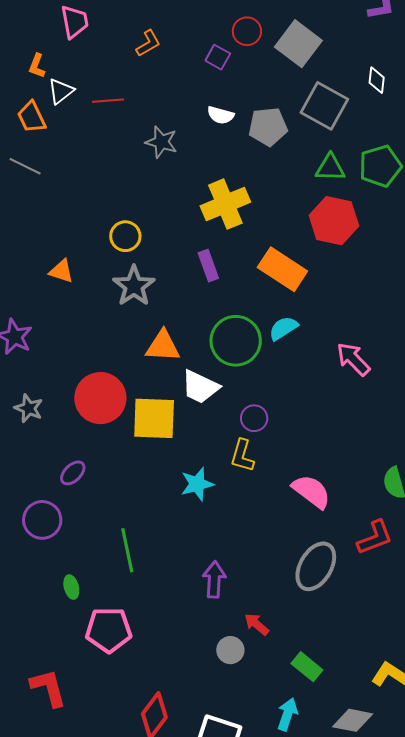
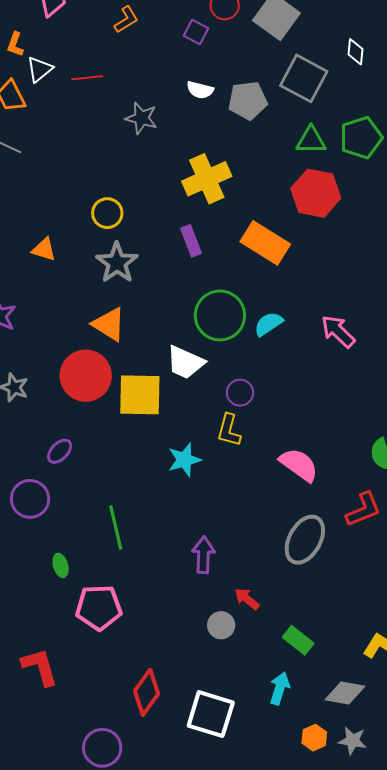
cyan semicircle: (283, 328) -> (268, 324), moved
orange triangle: (163, 346) -> (109, 324), moved, turned 30

